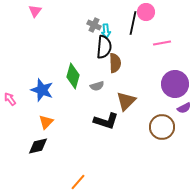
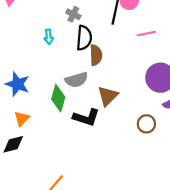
cyan arrow: (106, 31) -> (49, 37), moved
green diamond: (73, 76) -> (58, 98), moved
gray semicircle: (97, 86) -> (77, 80), size x1.5
brown circle: (162, 127) -> (146, 124), size x0.7

